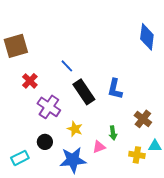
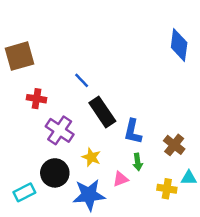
red cross: (30, 81) -> (37, 99), turned -35
blue L-shape: (115, 89) -> (133, 132), moved
black circle: (45, 142) -> (55, 173), size x1.5

